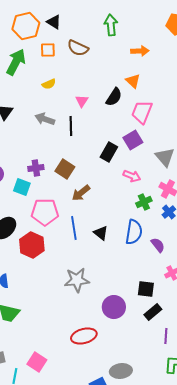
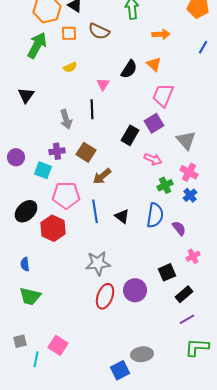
black semicircle: (114, 97) -> (129, 69), moved
gray arrow: (45, 119) -> (66, 119), moved, turned -126
black square: (146, 289) -> (167, 272), turned -30
black rectangle: (153, 312) -> (184, 294), moved
red ellipse: (84, 336) -> (105, 296), moved, turned -55
purple line: (166, 336) -> (187, 319), turned 56

